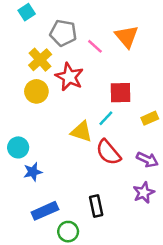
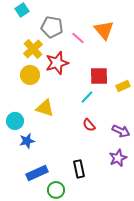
red star: (69, 77) -> (57, 63), turned 30
yellow rectangle: (150, 118) -> (123, 86), moved
yellow triangle: (82, 132) -> (45, 108), moved
red semicircle: (108, 152) -> (89, 125), size x0.6

